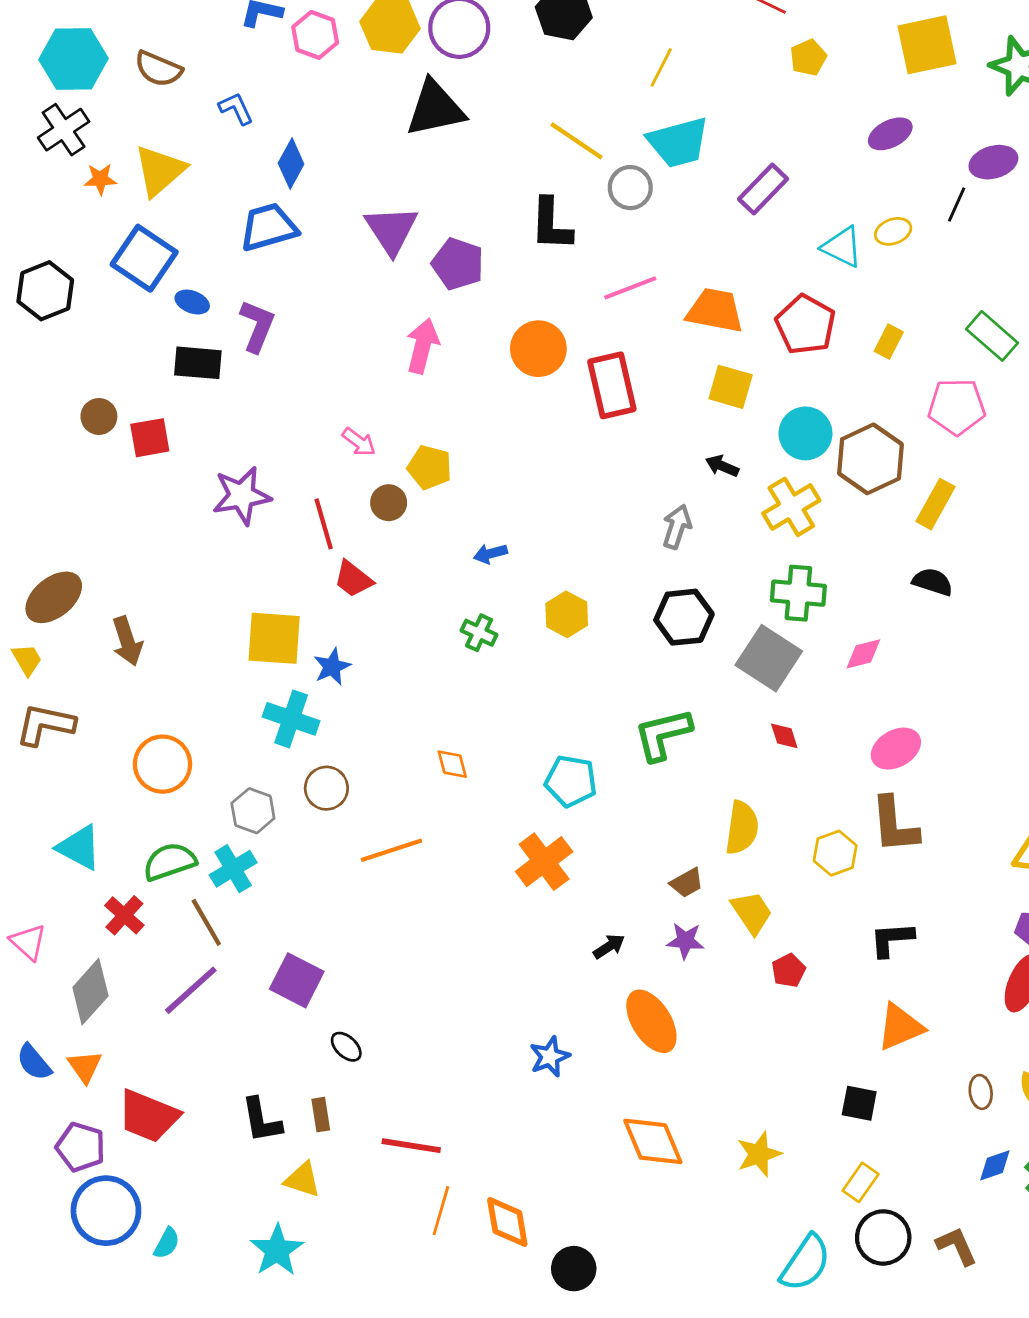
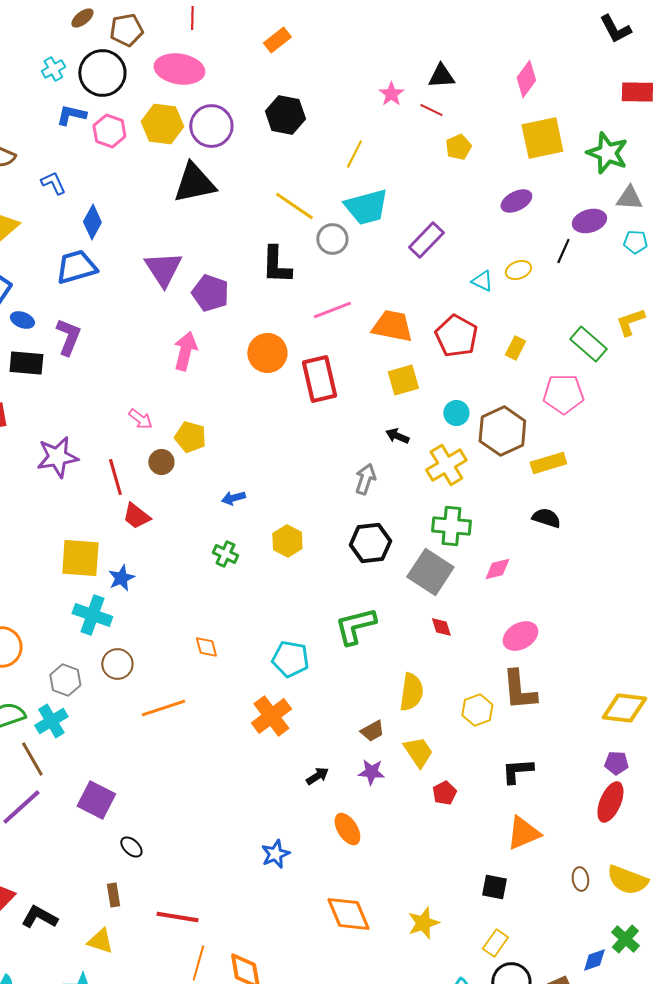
cyan triangle: (842, 247) -> (482, 281), size x0.7
yellow square: (731, 387) -> (403, 380), turned -32
cyan circle: (805, 433) -> (456, 413), size x0.7
yellow rectangle: (935, 504) -> (548, 463), turned 44
orange ellipse: (651, 1021) -> (347, 829), size x0.7
black L-shape: (261, 1120) -> (39, 917), moved, turned 129
blue diamond: (995, 1165) -> (594, 960), moved

